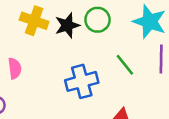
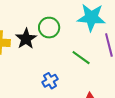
blue cross: (82, 81) -> (50, 81), size x0.6

